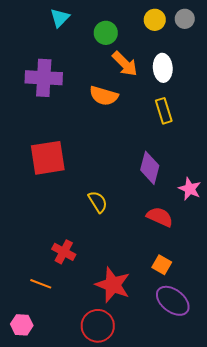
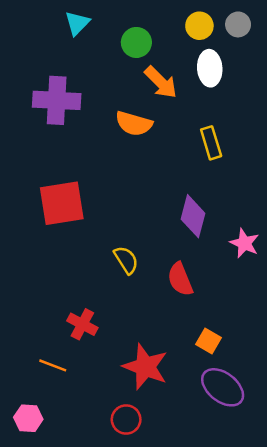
white ellipse: (163, 68) -> (210, 68), moved
red semicircle: (160, 217) -> (180, 279), moved, turned -136
red circle: (98, 326) -> (126, 419), size x0.7

